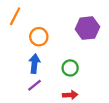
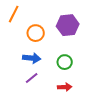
purple hexagon: (87, 28) -> (68, 25), moved
blue arrow: (35, 64) -> (32, 58), turned 90

